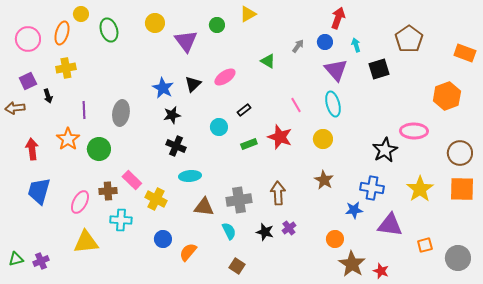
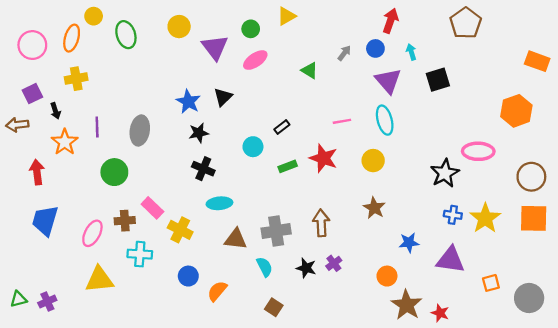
brown pentagon: (409, 39) -> (466, 23), moved
pink ellipse: (225, 77) -> (255, 60), moved
pink line: (296, 105) -> (342, 121), turned -70
orange star: (68, 139) -> (65, 142), moved
blue cross: (372, 188) -> (453, 215), moved, size x0.7

